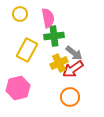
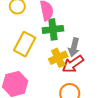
gray arrow: (74, 53) -> (74, 47), turned 66

